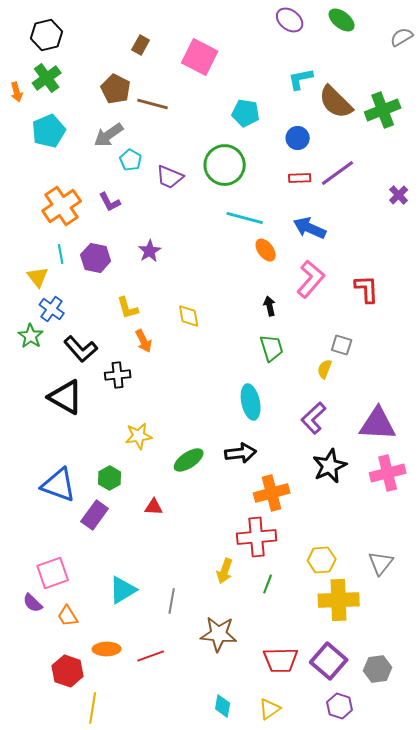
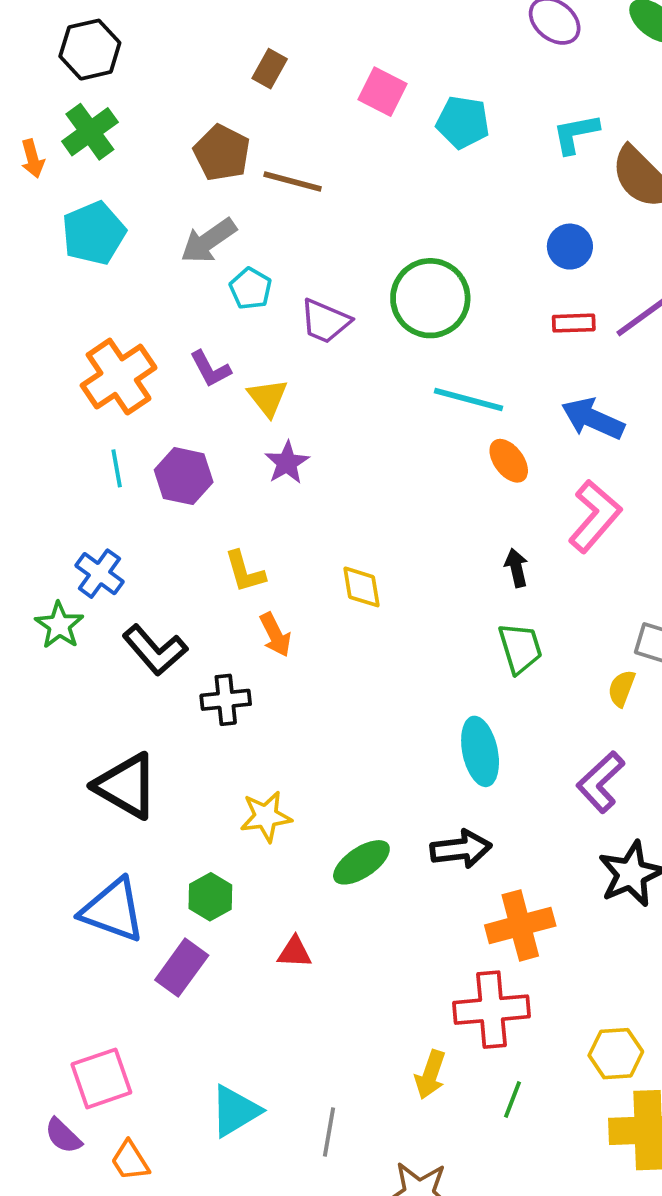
pink square: (200, 57) -> (383, 92), size x0.7
cyan pentagon: (246, 113) -> (463, 122), moved
yellow triangle: (38, 277) -> (268, 398), moved
black triangle: (66, 397) -> (126, 786), moved

